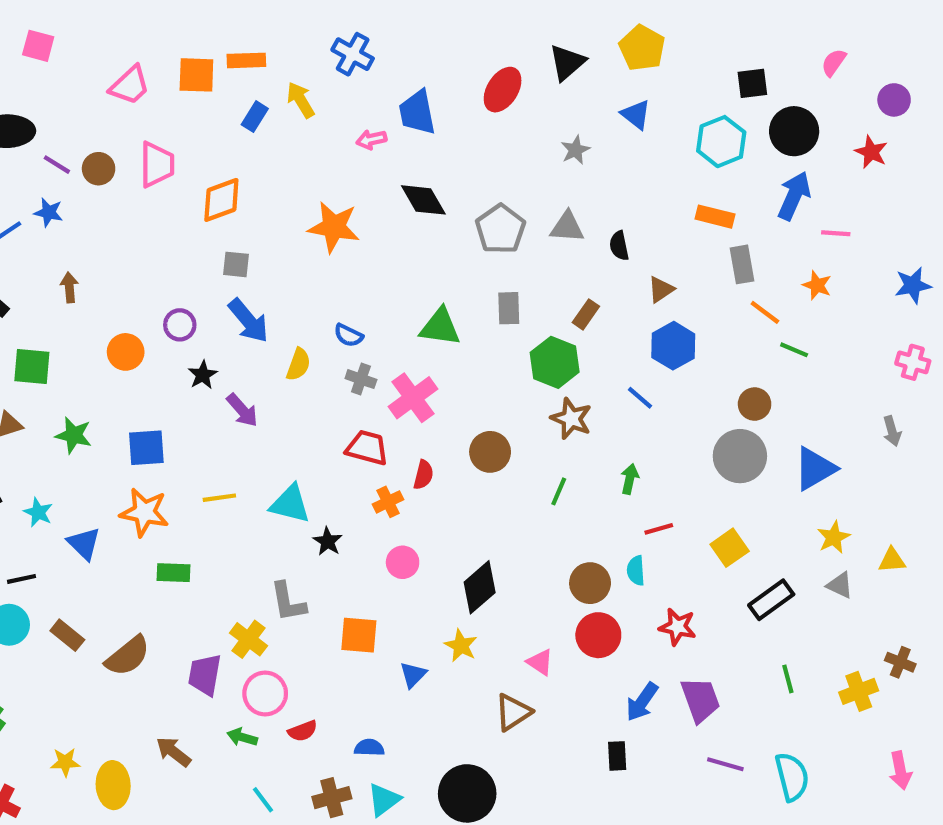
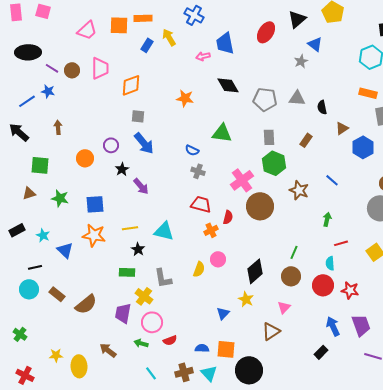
blue triangle: (636, 115) -> (315, 44), moved
orange star: (334, 227) -> (185, 98), size x0.7
gray pentagon: (500, 229) -> (265, 99), turned -30
green triangle: (440, 327) -> (222, 133), moved
blue hexagon: (673, 346) -> (363, 147), moved
green hexagon: (555, 362) -> (274, 163), moved
yellow semicircle: (298, 364) -> (199, 269), moved
pink cross: (413, 398) -> (242, 180), moved
brown circle: (490, 452) -> (260, 206), size x1.4
green line: (559, 491) -> (294, 252), moved
black star: (328, 541) -> (138, 249), moved
green rectangle: (174, 573) -> (127, 272), moved
brown circle: (590, 583) -> (291, 276), moved
orange square: (359, 635) -> (226, 349), moved
red circle: (598, 635) -> (323, 285), moved
pink triangle: (540, 662) -> (284, 307), turned 40
blue arrow: (642, 702) -> (333, 326), turned 120
black rectangle: (617, 756) -> (321, 352), turned 48
cyan triangle: (384, 800) -> (209, 373), turned -36

